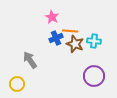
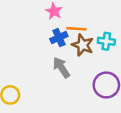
gray arrow: (30, 60) -> (61, 67), moved

